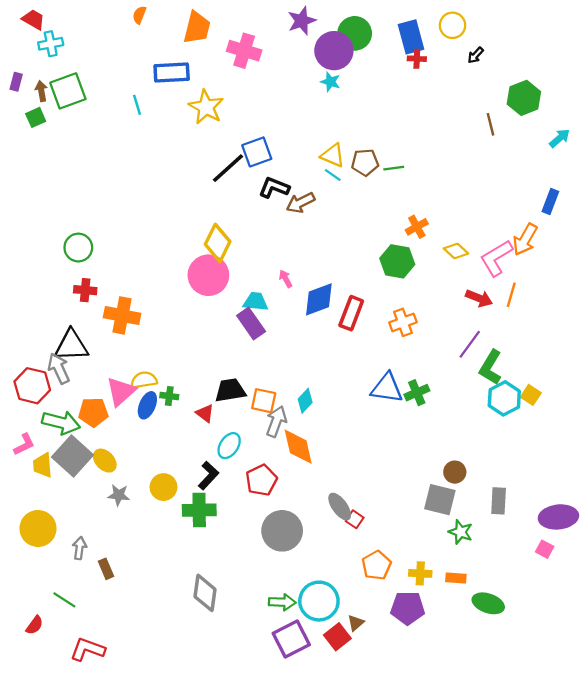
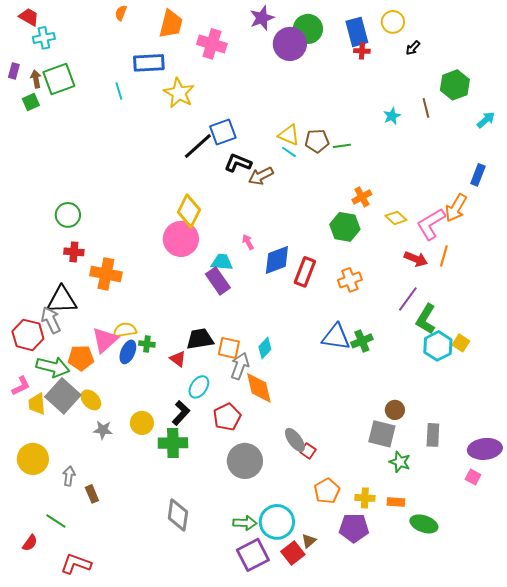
cyan star: (330, 82) -> (392, 116), moved, turned 30

